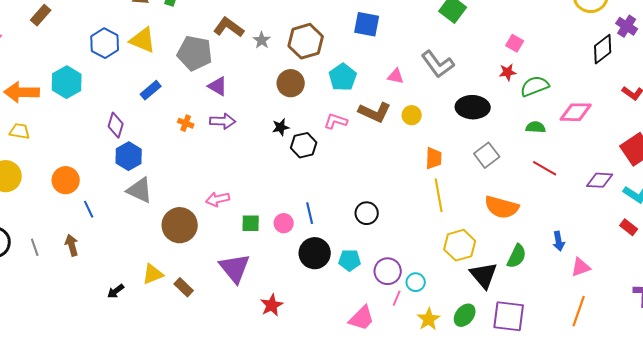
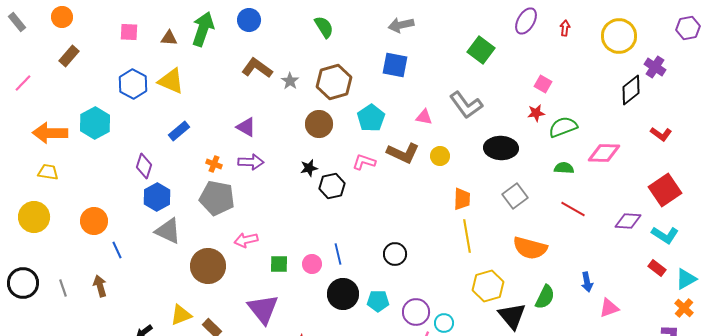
gray pentagon: (195, 53) -> (217, 198), moved

